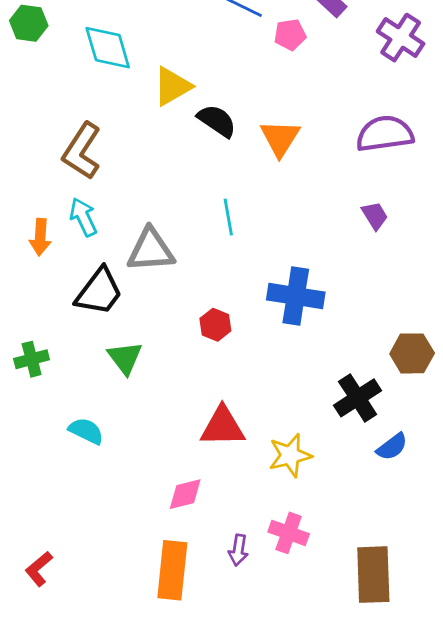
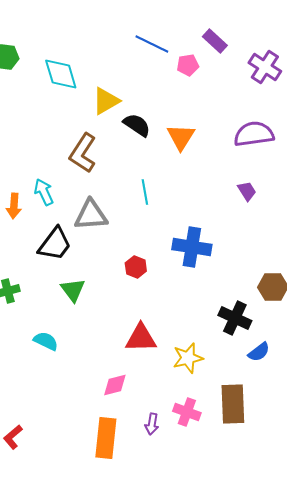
brown L-shape: (82, 151) -> (83, 153), moved
black cross: (358, 398) -> (235, 318), turned -32
brown rectangle: (373, 575) -> (233, 404), moved

